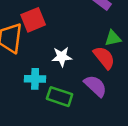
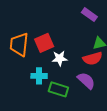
red square: (33, 20) -> (44, 43), moved
red semicircle: (104, 58) -> (93, 58), turned 114

